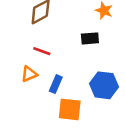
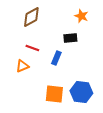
blue rectangle: (56, 84) -> (56, 58), moved
blue hexagon: (104, 85) -> (81, 92), moved

